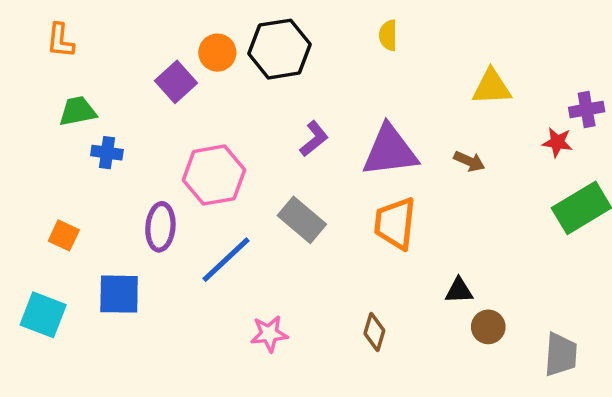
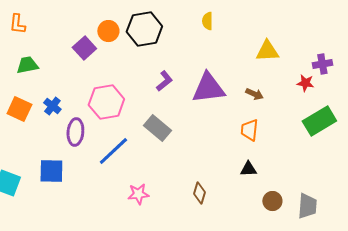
blue cross: (107, 153) -> (52, 106), moved, turned 30
orange trapezoid: (395, 223) -> (249, 130), moved, size x0.7
orange square: (64, 235) -> (19, 109), moved, size x1.4
brown circle: (488, 327) -> (272, 201), moved

